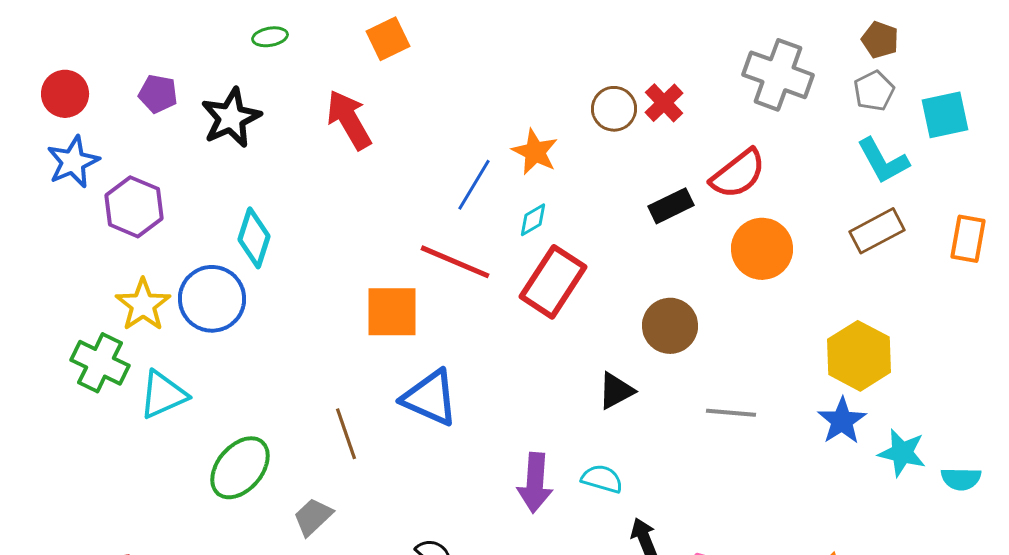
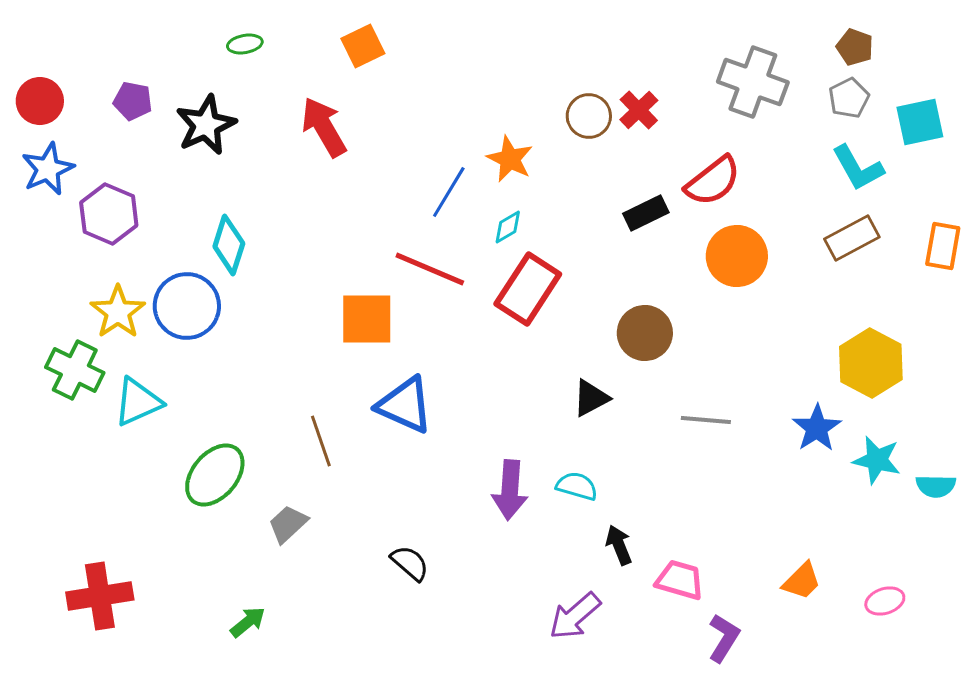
yellow hexagon: (859, 356) -> (871, 363), moved

